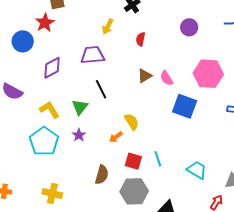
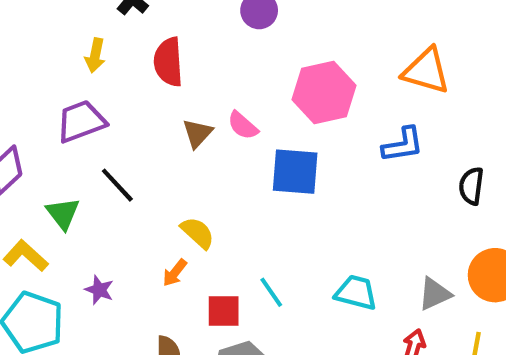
red semicircle: (141, 39) -> (168, 62), size x1.6
green triangle: (80, 107) -> (63, 213), moved

